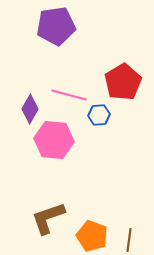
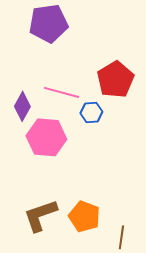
orange pentagon: (92, 236) -> (84, 216), moved

